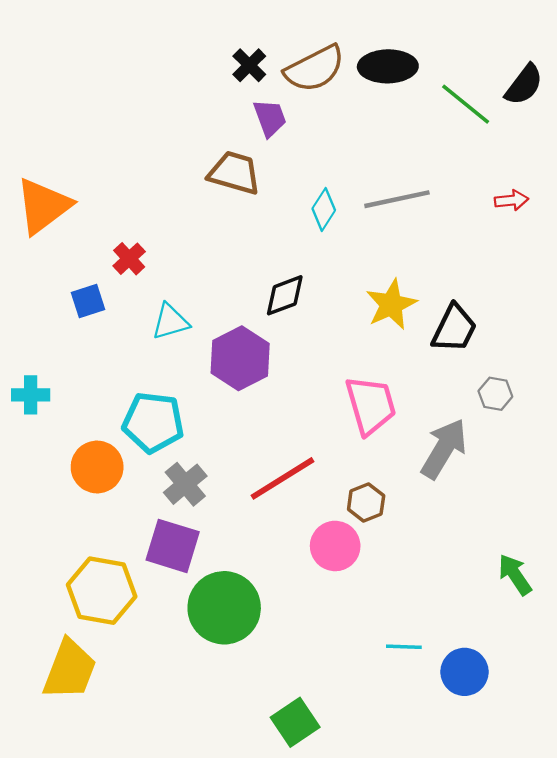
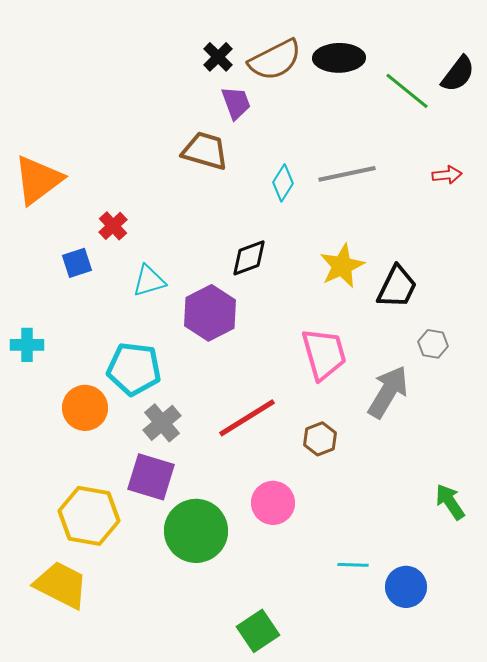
pink circle: (335, 546) -> (273, 503), moved
yellow trapezoid: (70, 670) -> (61, 585), turned -84

